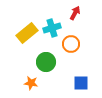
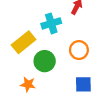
yellow rectangle: (27, 33) -> (24, 42), moved
orange circle: (71, 44) -> (79, 50), moved

